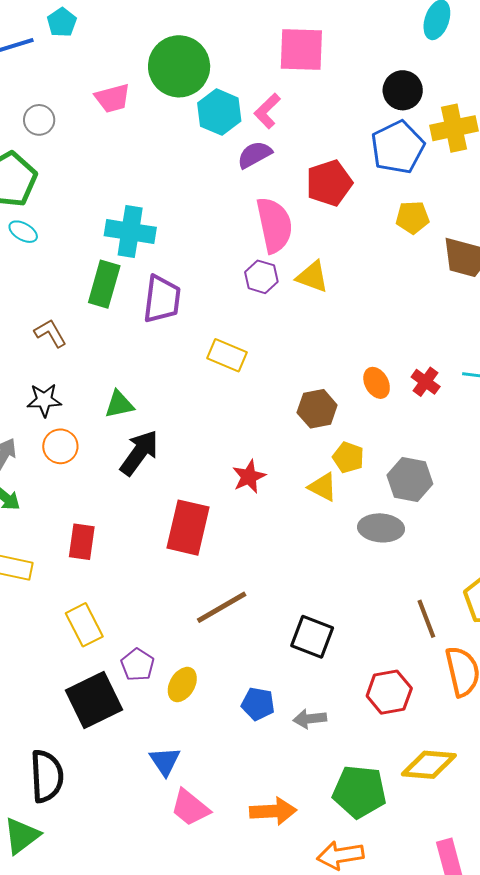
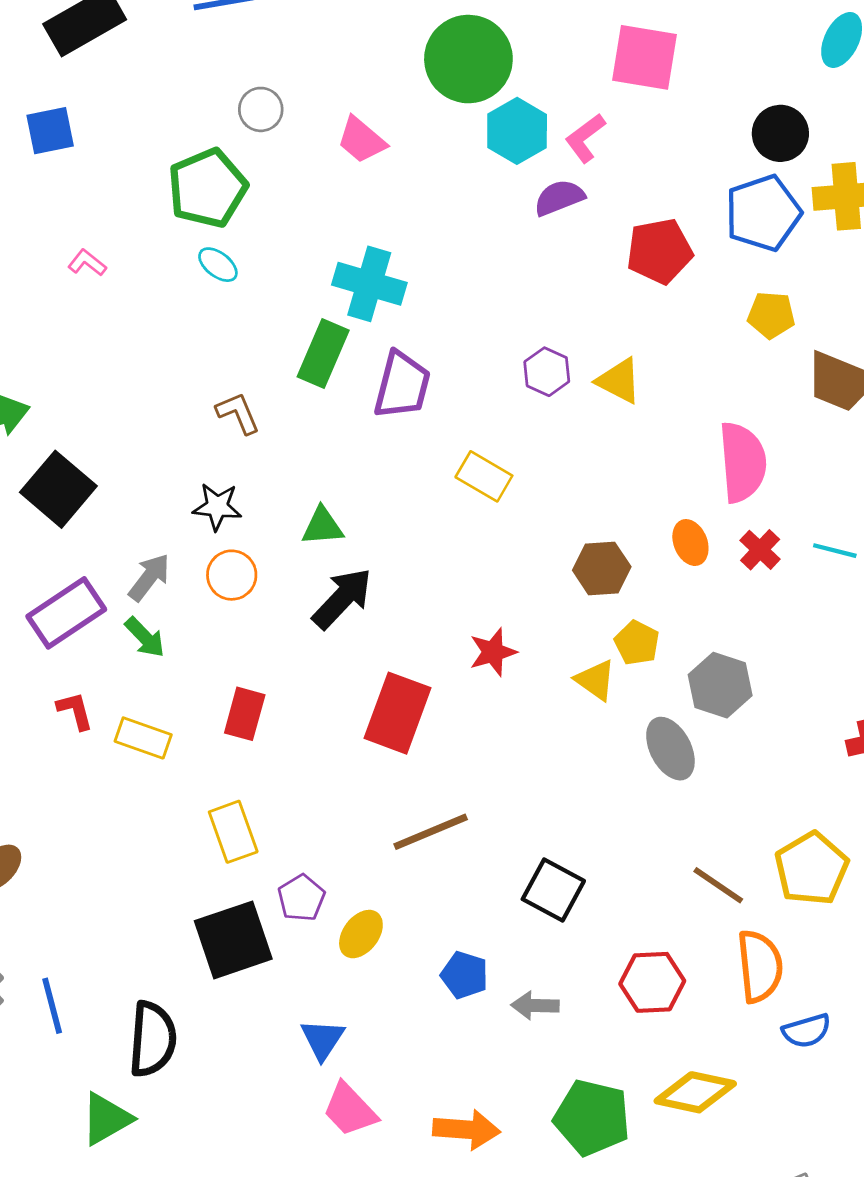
pink trapezoid: (112, 98) -> (361, 140), moved, turned 48
pink semicircle: (274, 225) -> (743, 462), moved
gray ellipse: (381, 528) -> (670, 749), turned 51
brown line: (426, 619) -> (718, 885), turned -42

